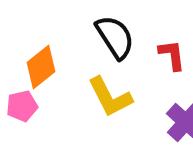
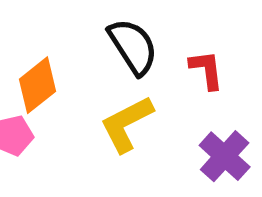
yellow L-shape: (110, 97) -> (127, 124), turned 90

